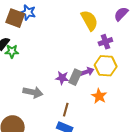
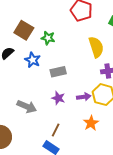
blue star: (28, 12) -> (33, 60), moved
green star: (12, 51) -> (48, 38), moved
gray rectangle: (75, 77) -> (58, 72), moved, turned 42

